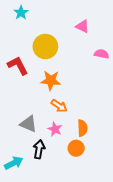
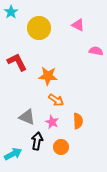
cyan star: (21, 13) -> (11, 12), moved
yellow circle: (45, 47) -> (39, 28), moved
orange circle: (76, 148) -> (61, 147), moved

